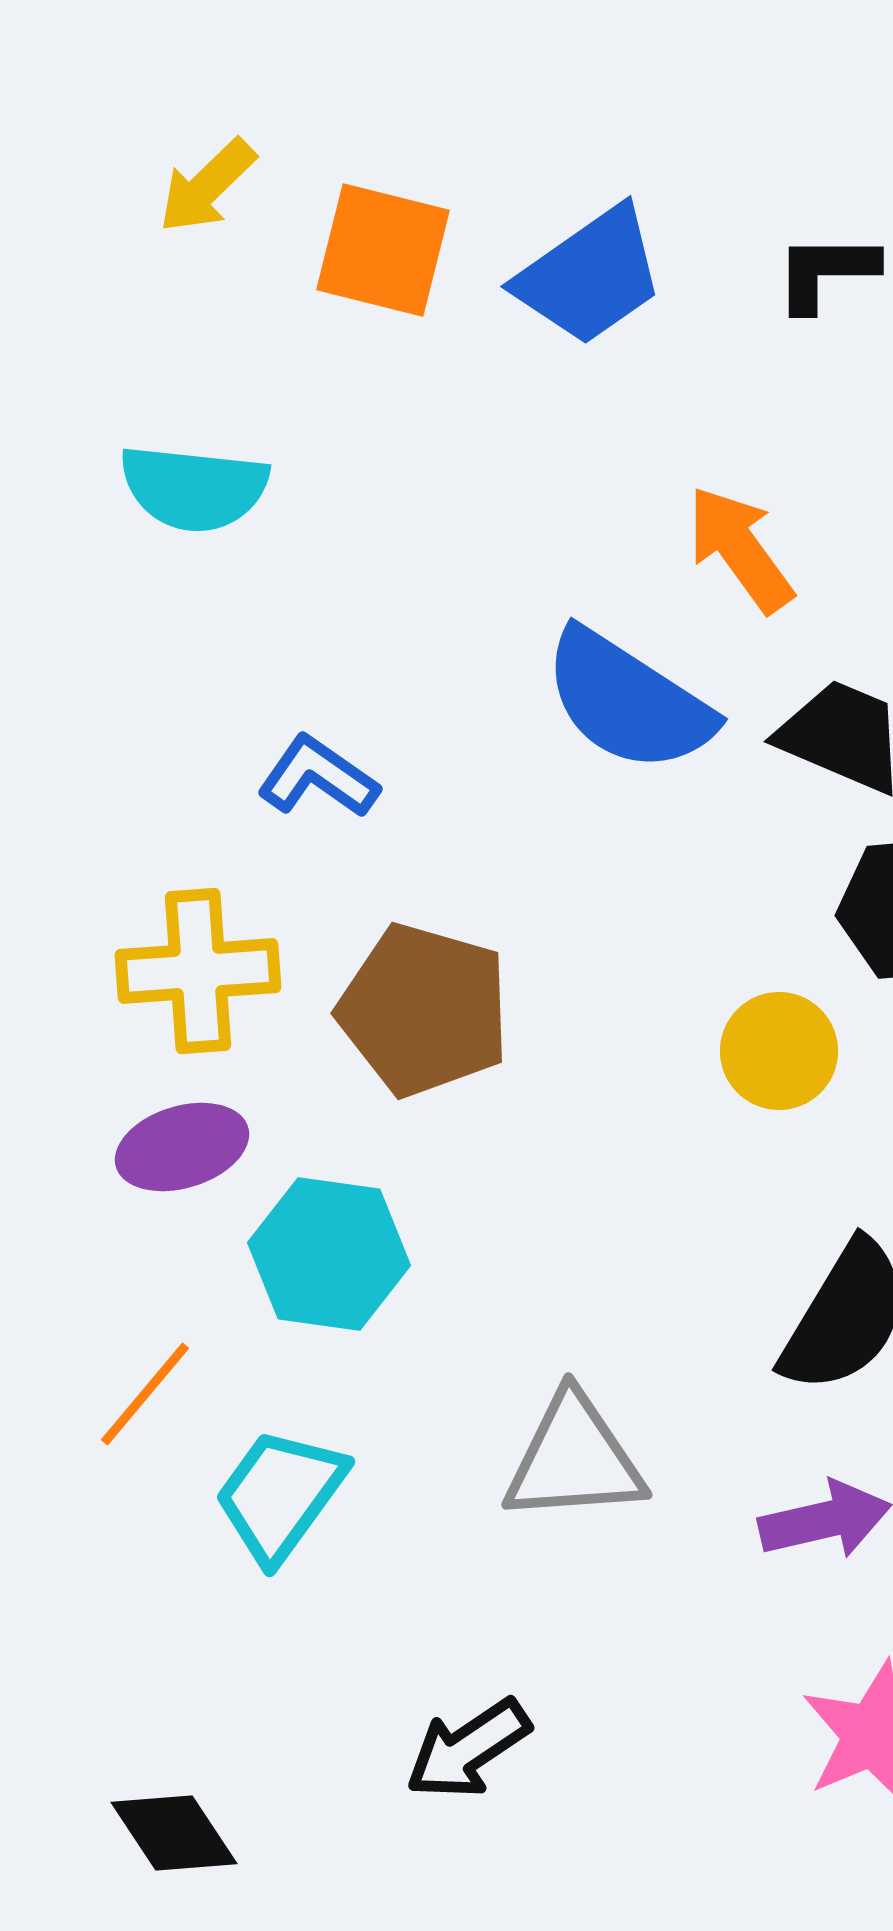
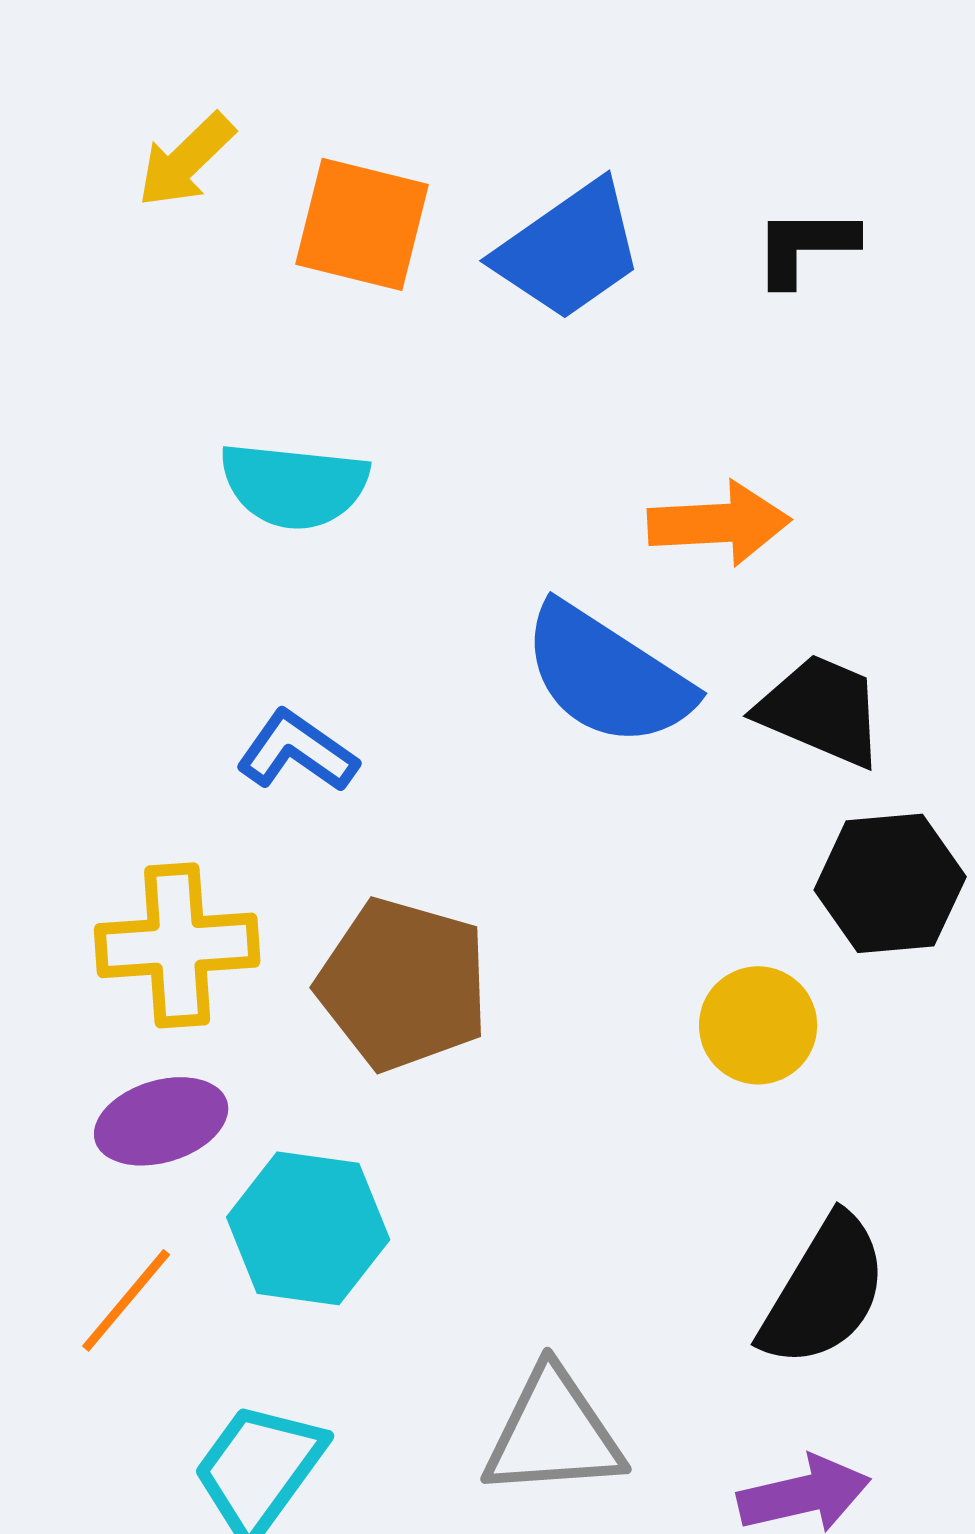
cyan semicircle: (194, 488) -> (294, 485), moved
orange arrow: (740, 549) -> (719, 523), turned 123
orange line: (145, 1394) -> (126, 1300), moved

